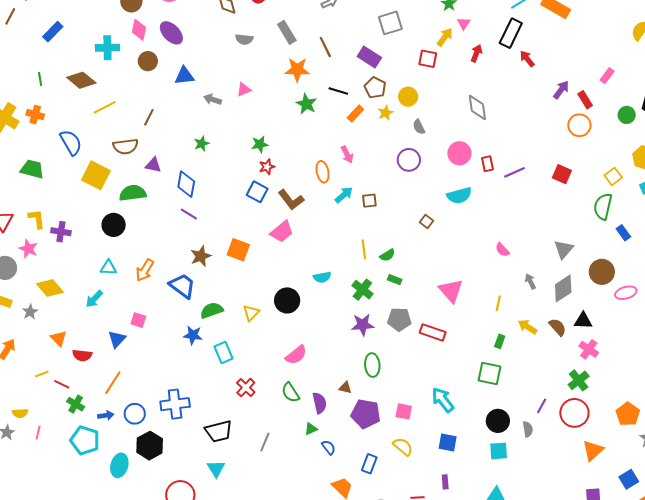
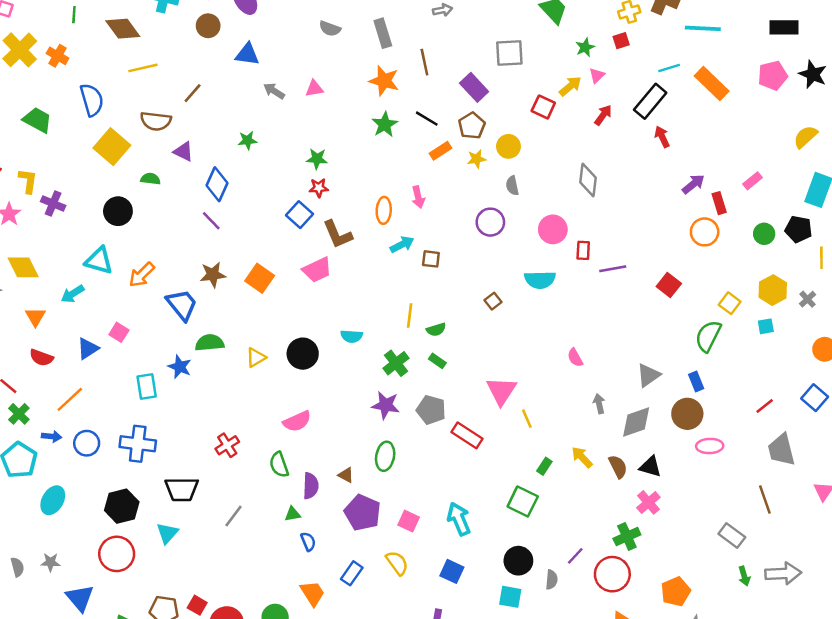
yellow square: (613, 176) -> (730, 303), turned -30
green semicircle: (133, 193) -> (150, 179), size x0.6
blue rectangle: (623, 233) -> (696, 382), moved
cyan triangle: (108, 268) -> (99, 261), size x1.4
yellow line: (498, 303) -> (527, 419), moved, turned -49
orange triangle: (59, 338) -> (35, 317), moved
cyan rectangle: (224, 352) -> (147, 386), moved
black hexagon: (150, 446) -> (122, 506), moved

